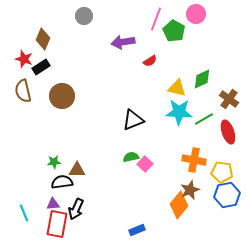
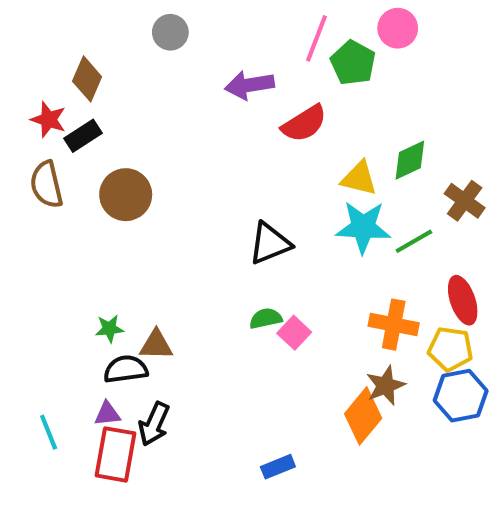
red semicircle: (150, 61) -> (304, 124), size x1.6
red ellipse: (228, 132) -> (463, 300), moved

